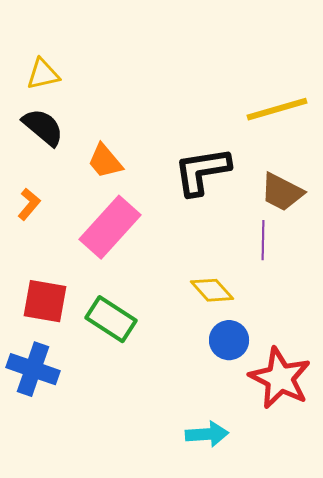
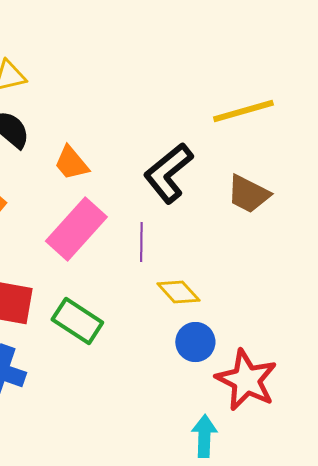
black L-shape: (202, 171) -> (168, 173), turned -30
purple line: (263, 240) -> (141, 242), moved
cyan arrow: (207, 434) -> (204, 436), moved, turned -84

